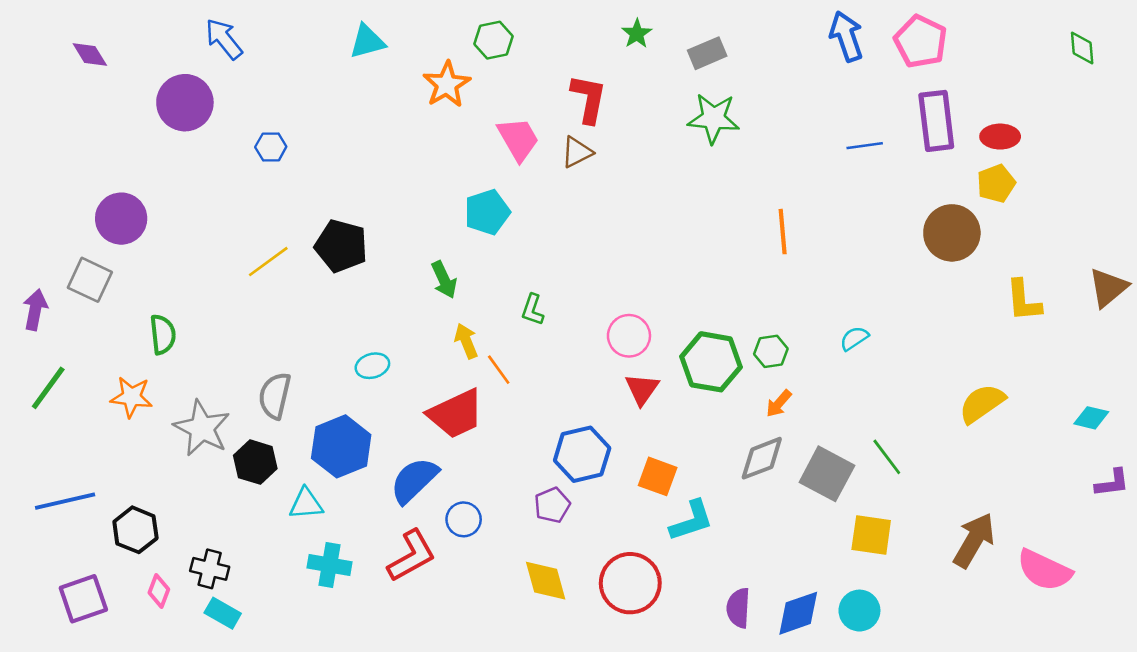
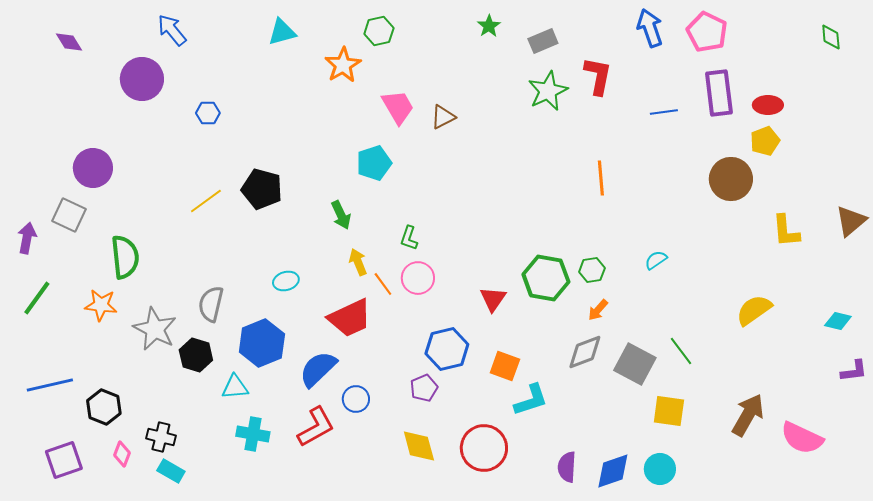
red L-shape: (589, 99) -> (598, 76), moved
green star: (714, 118) -> (548, 91), turned -30
green semicircle: (163, 334) -> (125, 257), size x1.4
pink circle: (629, 336) -> (418, 278), moved

